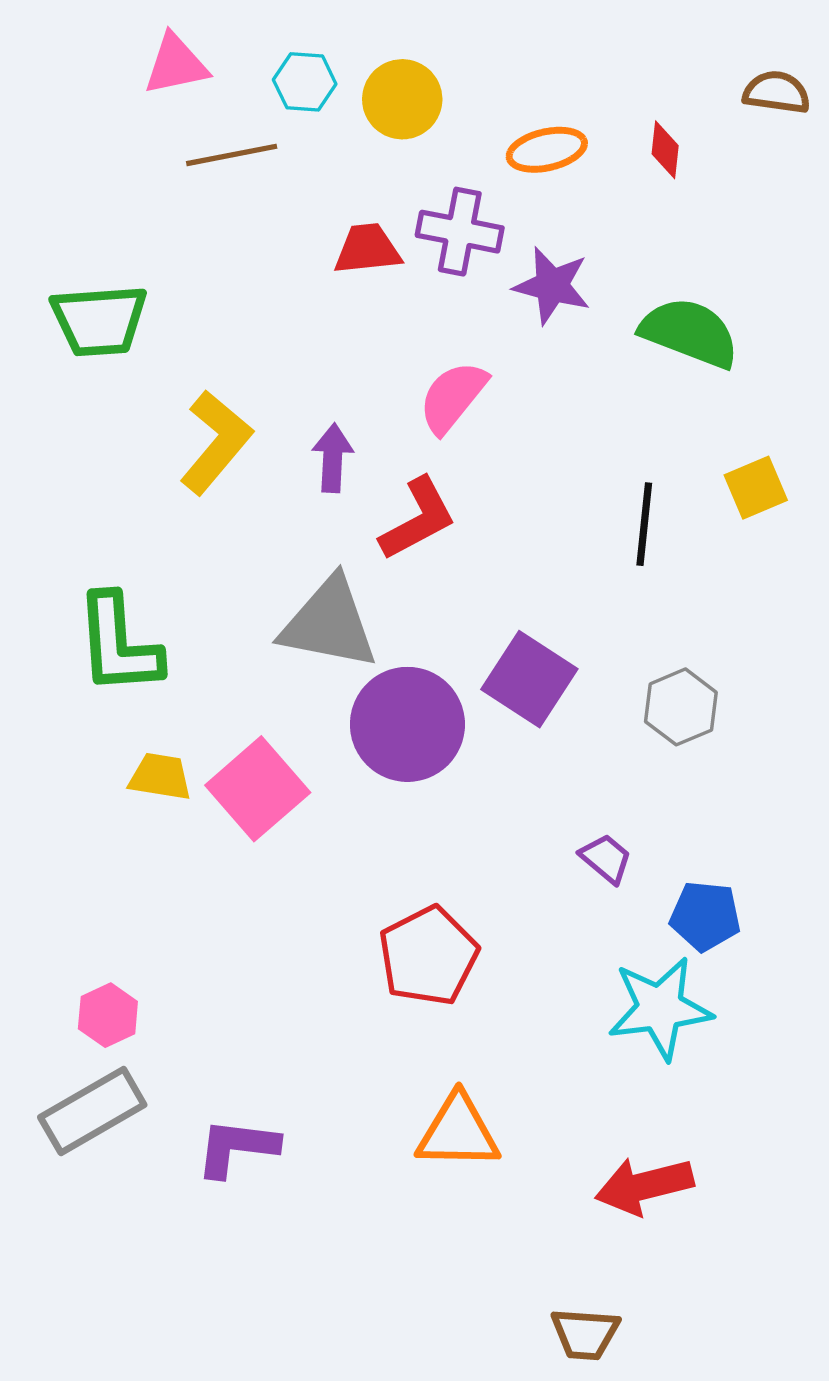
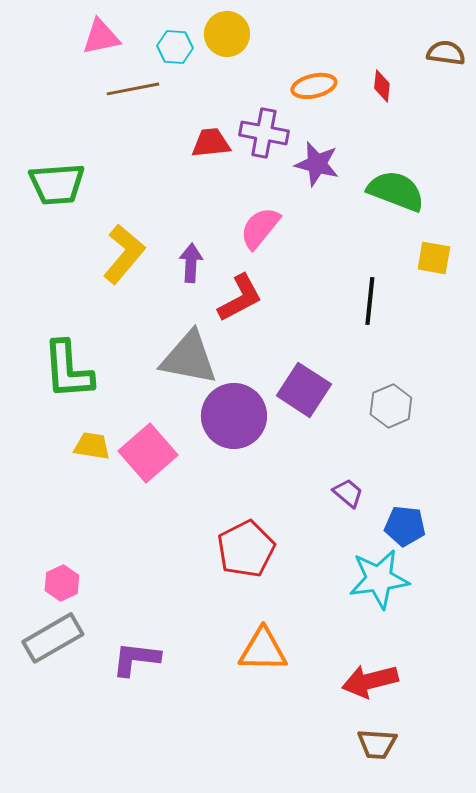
yellow circle: (402, 99) -> (227, 34), moved
yellow square: (756, 488) -> (434, 258), moved, turned 33
brown trapezoid: (585, 1334) -> (377, 744), moved

